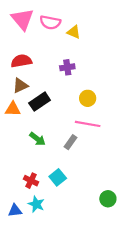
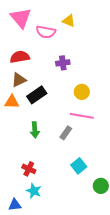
pink semicircle: (50, 22) -> (46, 32), moved
yellow triangle: (74, 32) -> (69, 21), moved
green arrow: (37, 139) -> (35, 130), turned 49
cyan square: (58, 177) -> (79, 166), moved
blue triangle: (15, 211) -> (15, 205), moved

